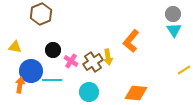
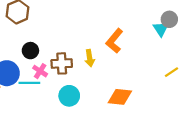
gray circle: (173, 14) -> (169, 19), moved
pink cross: (71, 61) -> (40, 71), moved
brown cross: (93, 62) -> (62, 63), moved, turned 30

